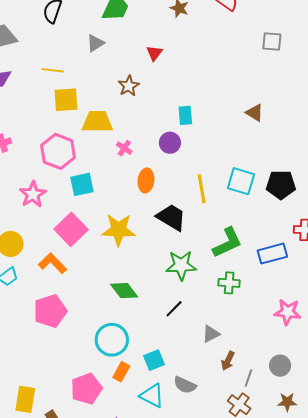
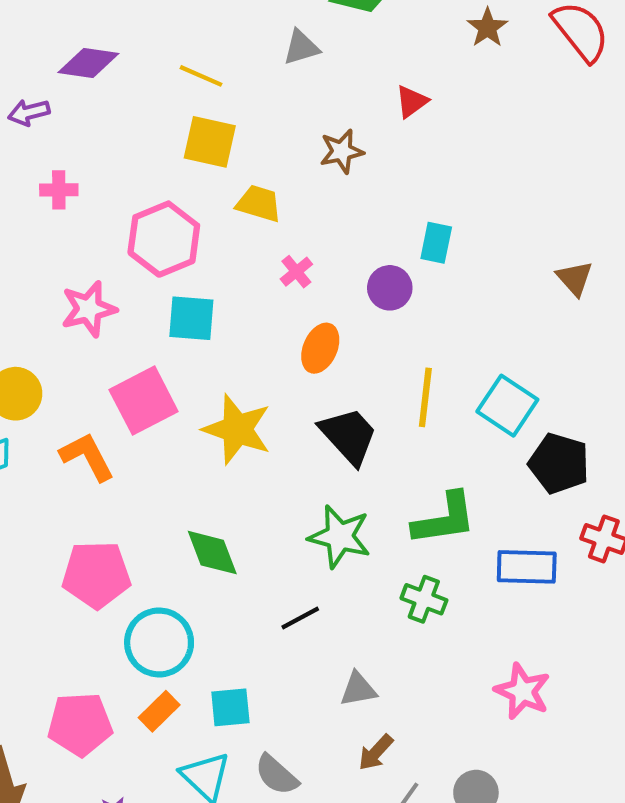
yellow trapezoid: (97, 122) -> (259, 203), size x0.7
black pentagon: (281, 185) -> (559, 463), moved
pink pentagon: (50, 311) -> (96, 575), moved

